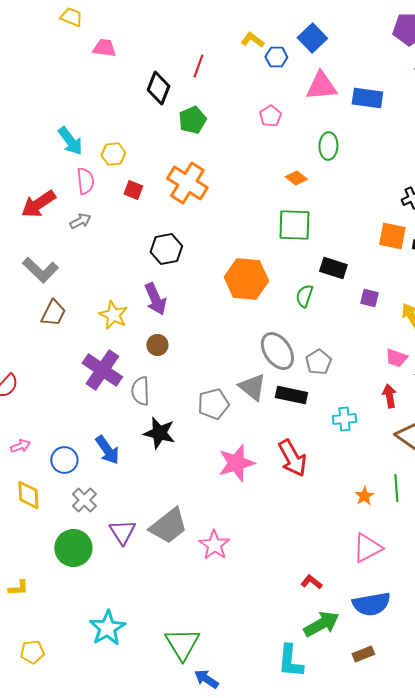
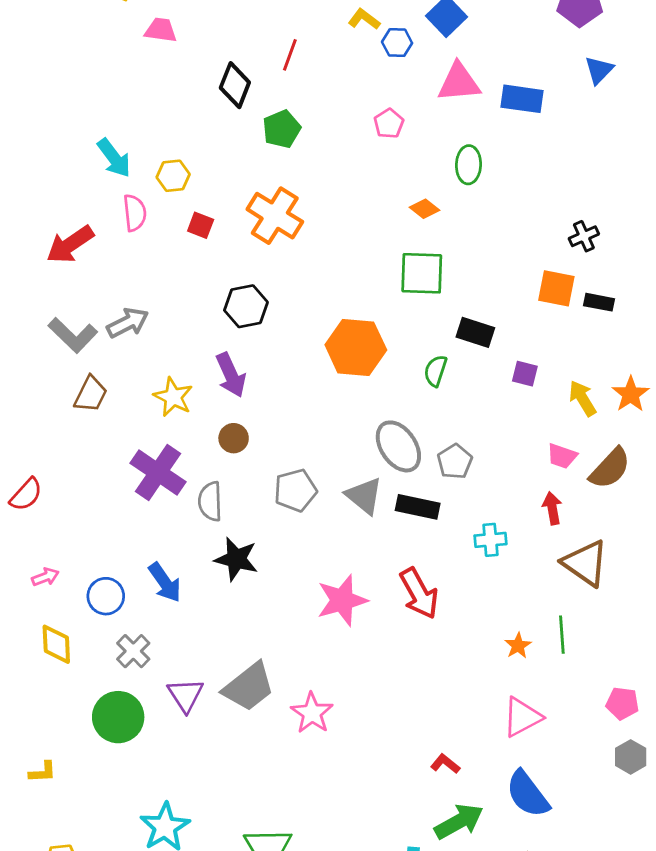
gray arrow: (80, 221) -> (128, 323), moved, size x1.4
gray pentagon: (213, 404) -> (295, 490), moved
blue semicircle: (371, 604) -> (528, 794), turned 63

